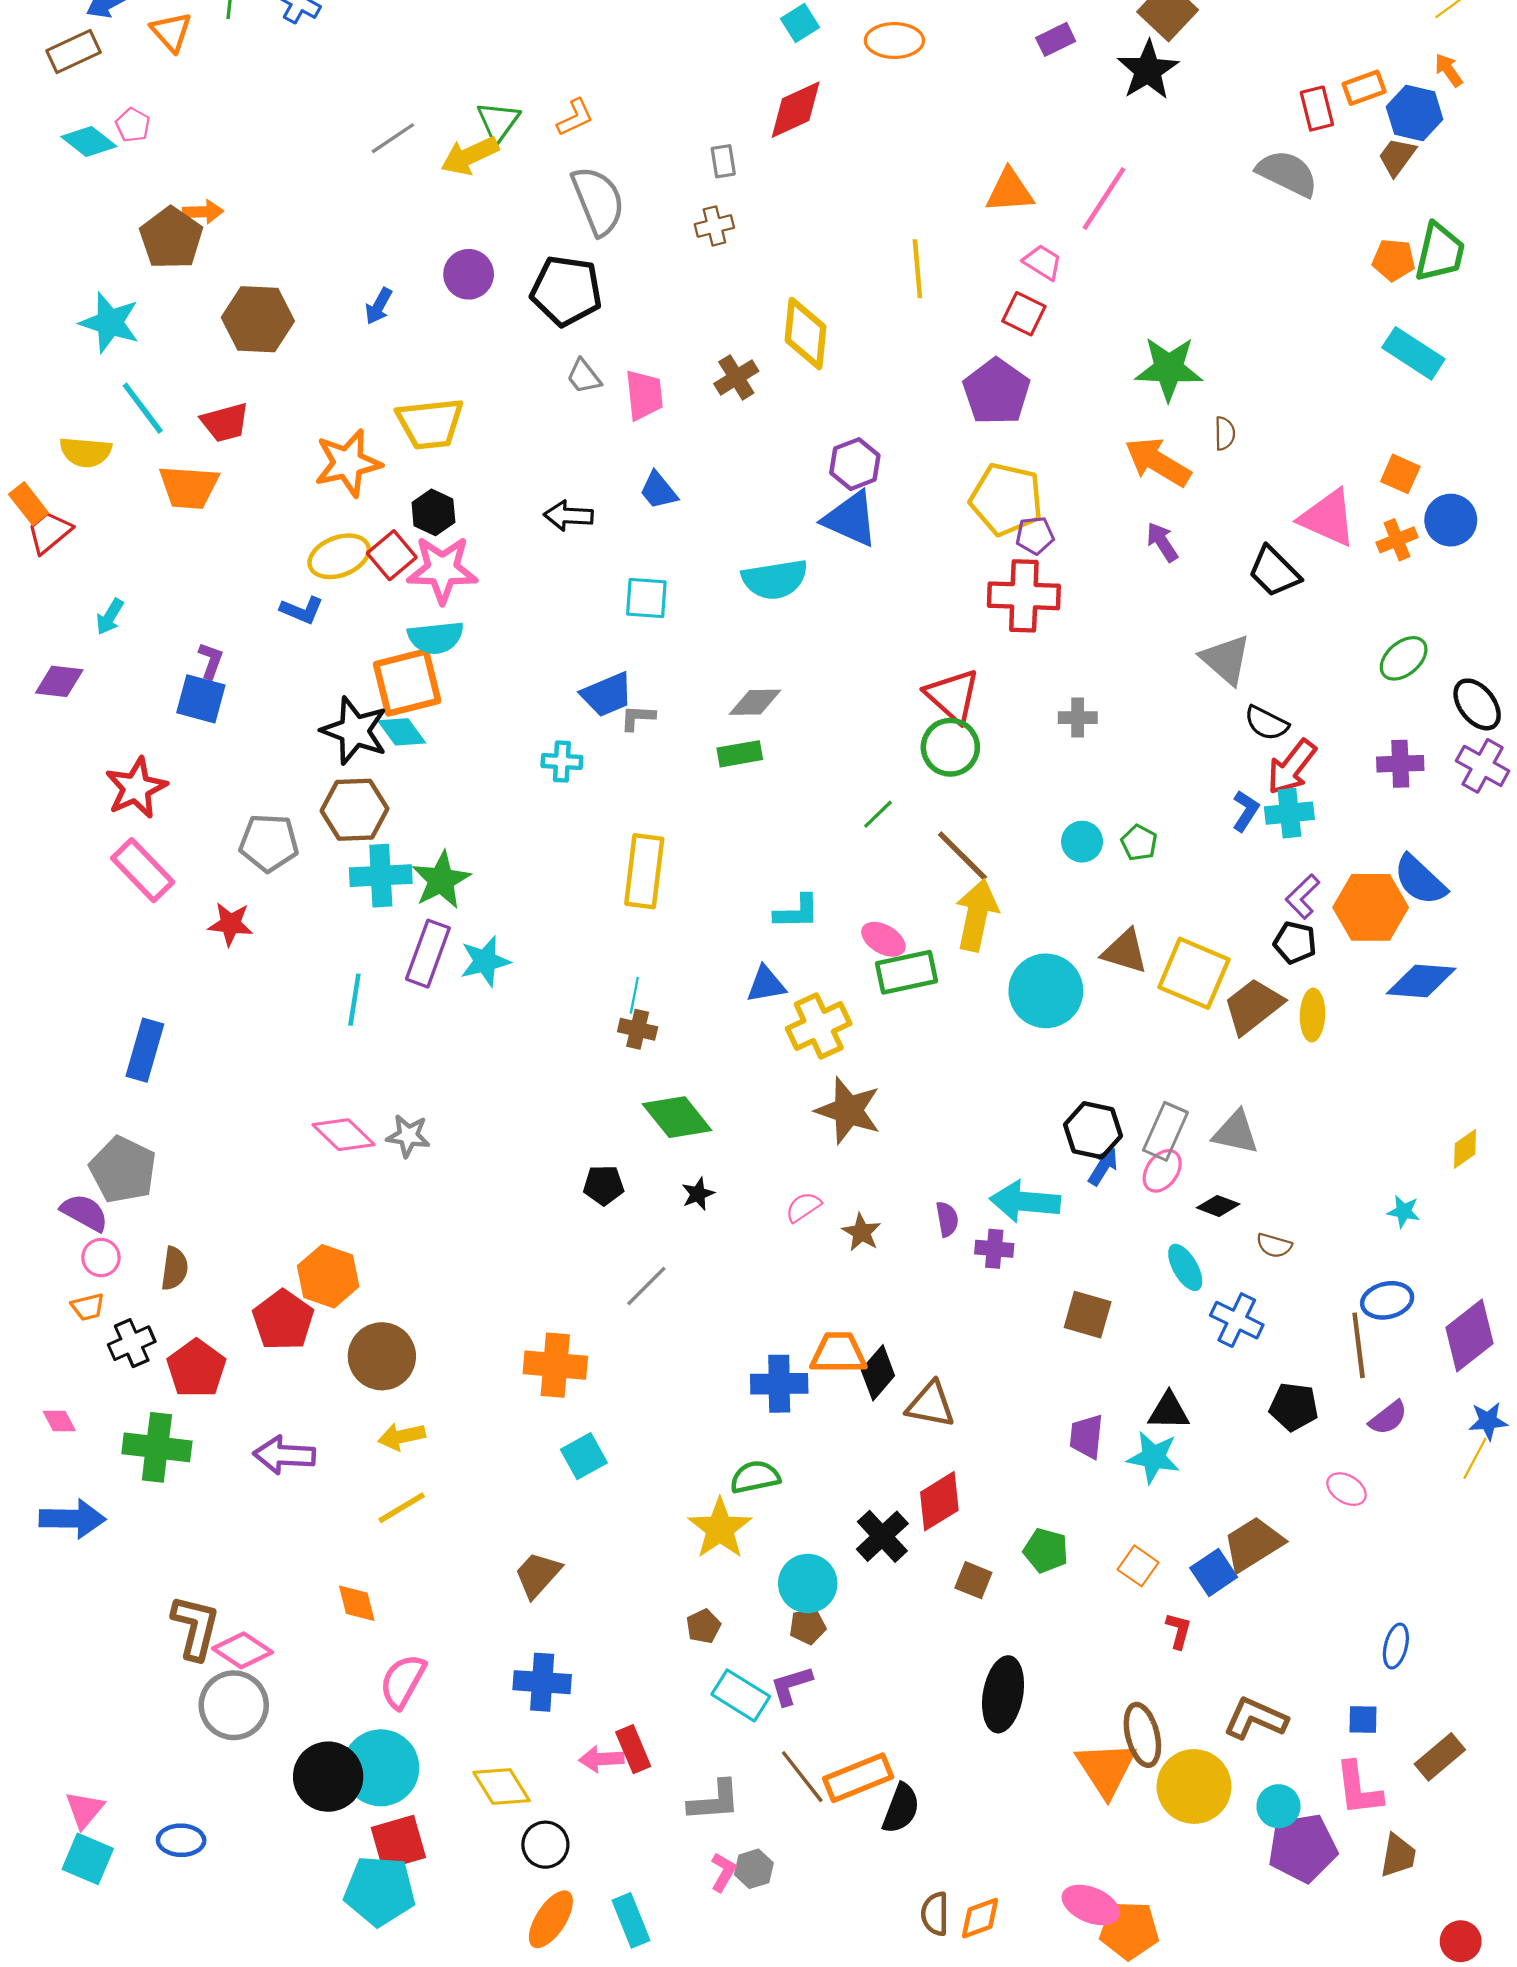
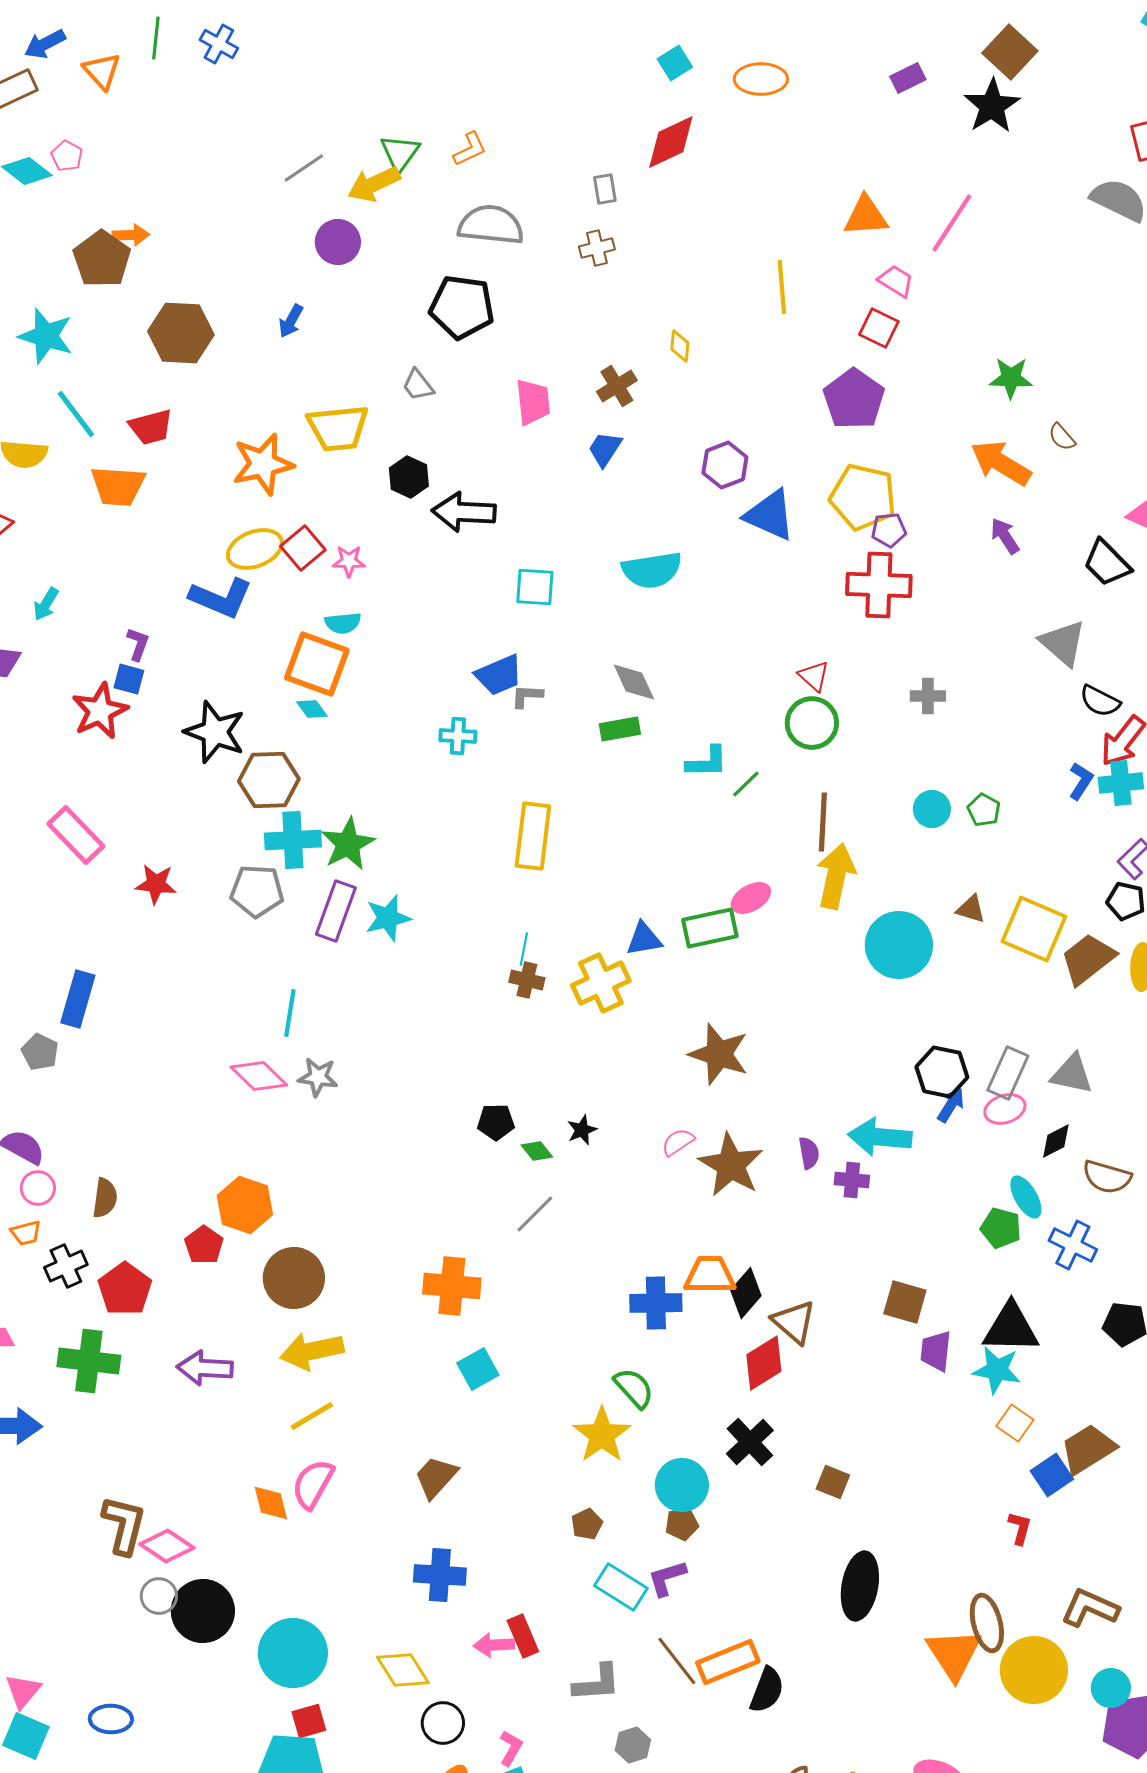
gray semicircle: (598, 201) -> (491, 225), turned -62
purple circle: (469, 274) -> (338, 242), moved
yellow diamond: (805, 334) -> (680, 346), size x0.5
green star: (1169, 369) -> (1011, 378), size x0.7
gray trapezoid: (584, 376) -> (418, 385), moved
brown semicircle: (1225, 433) -> (1062, 437), turned 140
blue trapezoid: (658, 490) -> (605, 449), moved, turned 72
black hexagon: (433, 512) -> (409, 477), moved
black arrow: (568, 516) -> (464, 512), size x1.4
blue triangle: (850, 519) -> (770, 515), moved
pink star: (442, 569) -> (349, 561), size x0.5
blue L-shape: (302, 610) -> (221, 598), size x1.6
cyan semicircle: (436, 638) -> (343, 623), size x0.7
orange square: (407, 682) -> (317, 664), turned 34
red triangle: (953, 696) -> (814, 676), size x0.6
blue square: (201, 699) -> (129, 679), size x0.7
gray diamond: (755, 702) -> (634, 682), turned 66
black star: (354, 731) -> (215, 732), moved
cyan diamond: (402, 732) -> (312, 709), size x0.7
red star: (136, 788) -> (100, 711), moved
gray pentagon: (269, 843) -> (257, 891), moved
brown line: (962, 856) -> (823, 822), turned 48
cyan L-shape: (797, 912) -> (707, 762), moved
pink ellipse: (883, 939) -> (751, 898), turned -60
brown triangle: (1125, 951) -> (971, 909), size x0.7
green rectangle: (906, 972) -> (710, 928), moved
cyan line: (354, 1000) -> (290, 1013), moved
yellow cross: (819, 1026) -> (601, 983), moved
green diamond: (677, 1117) -> (537, 1151), moved, size x0.5
gray pentagon: (123, 1170) -> (40, 1052), moved, size x0.6
pink ellipse: (1162, 1171) -> (1005, 1109), turned 36
black diamond: (1218, 1206) -> (1056, 1141), turned -48
brown star: (861, 1232) -> (731, 1165), size x1.8
brown semicircle: (1274, 1245) -> (1107, 1177), size x1.5
brown square: (1088, 1315) -> (905, 1302), moved
red pentagon: (283, 1320) -> (204, 1245), size x0.7
brown triangle: (931, 1405) -> (794, 1322), turned 30
black triangle: (1169, 1411) -> (1011, 1328), size x1.5
yellow arrow: (402, 1436) -> (312, 1351), size x1.5
green semicircle: (755, 1477) -> (634, 1388), turned 60
red diamond: (939, 1501) -> (764, 1363), moved
green pentagon: (1046, 1551) -> (1001, 1228), moved
orange square: (1138, 1566) -> (1015, 1423), moved
pink semicircle: (403, 1681) -> (313, 1484), moved
gray circle: (234, 1705) -> (159, 1596), size x0.6
black circle: (328, 1777) -> (203, 1611), moved
red square: (398, 1842) -> (309, 1721), size x0.7
pink L-shape: (723, 1872) -> (511, 1748), moved

